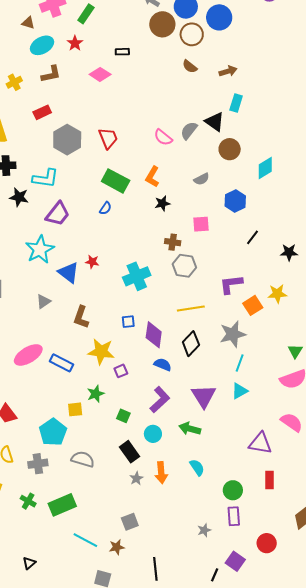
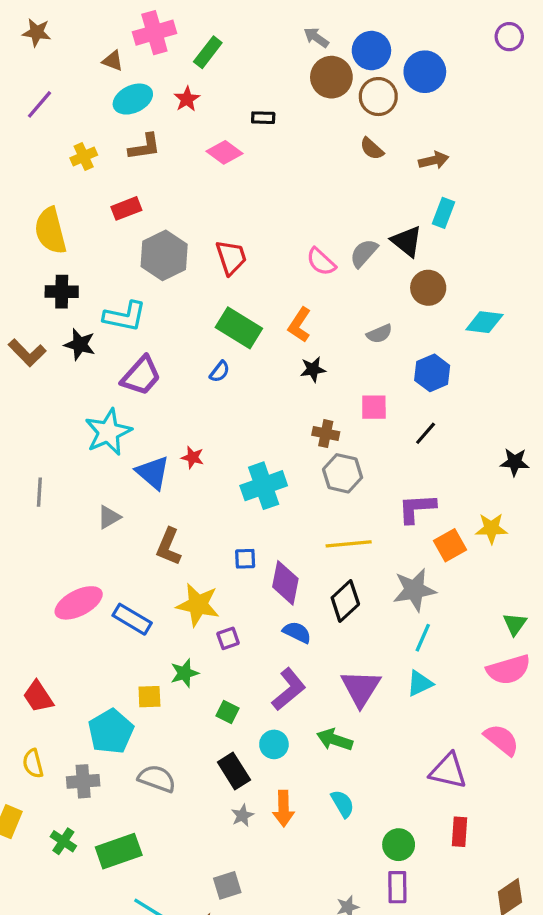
cyan diamond: (265, 168) -> (484, 322), turned 35
black line: (252, 237) -> (426, 433), moved

